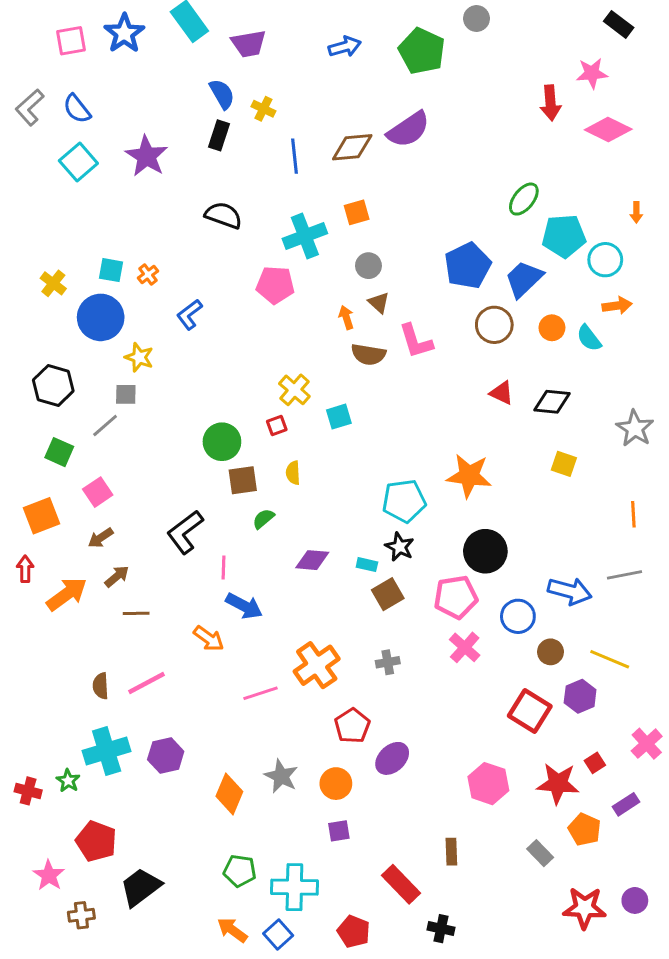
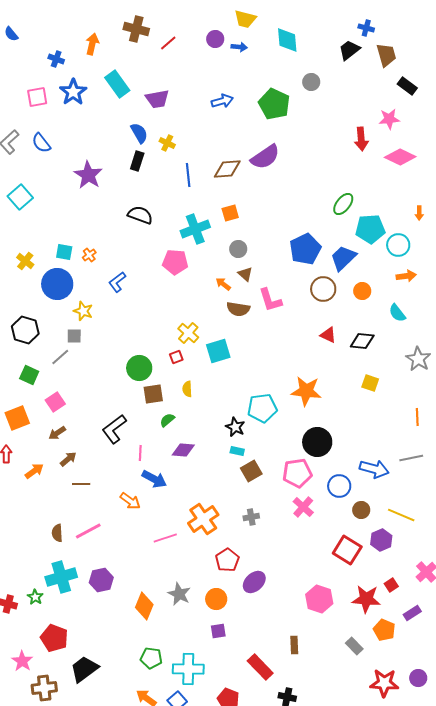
cyan square: (78, 162) -> (20, 197), moved
orange arrow: (346, 317) -> (223, 284), turned -35
cyan semicircle: (589, 338) -> (397, 313), moved
cyan square: (339, 417) -> (218, 351), size x1.4
black star: (400, 547) -> (235, 427), moved
purple diamond: (312, 560) -> (183, 450), moved
orange arrow: (67, 594) -> (34, 471), size x0.7
brown cross: (81, 915) -> (44, 688), size x1.4

